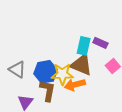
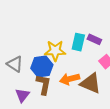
brown triangle: (81, 65) -> (91, 83), moved
yellow star: (62, 74) -> (55, 51), moved

